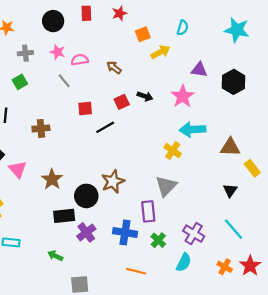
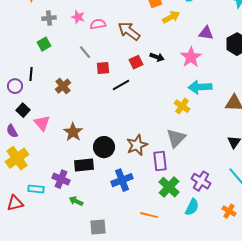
brown arrow: (114, 68) -> (129, 31), size x1.6
gray line: (64, 81) -> (85, 52), moved
brown cross: (41, 128) -> (63, 86), turned -35
brown star: (113, 182) -> (137, 145), moved
purple cross: (86, 232) -> (61, 179), moved, turned -30
blue cross: (125, 232) -> (122, 180), moved, turned -30
green cross: (158, 240) -> (169, 187), size x1.5

